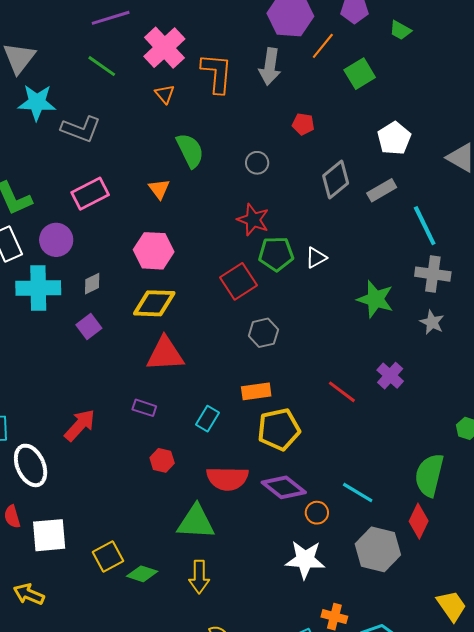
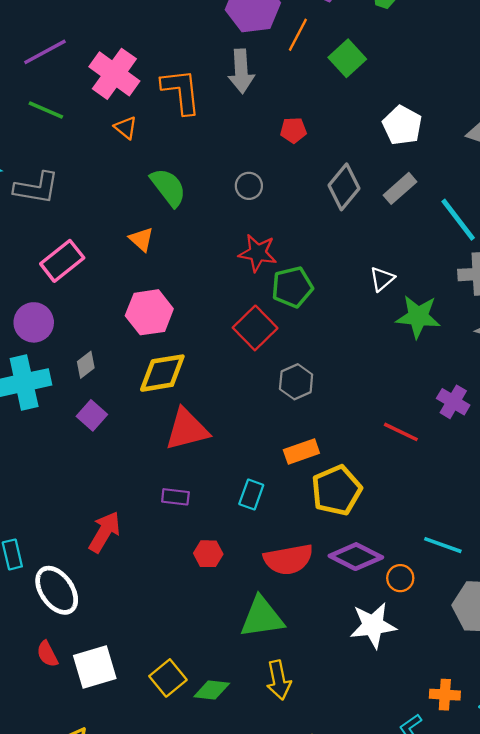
white triangle: (316, 258) -> (382, 279), moved
white star: (305, 560) -> (373, 625), moved

